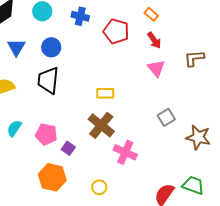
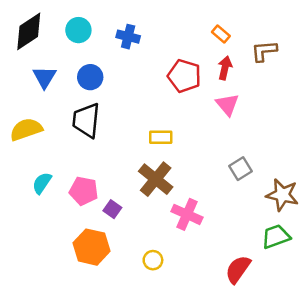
red pentagon: (116, 31) -> (184, 76), moved
red arrow: (154, 40) -> (225, 68), turned -132
brown L-shape: (194, 58) -> (264, 51), moved
green trapezoid: (193, 185) -> (276, 237), moved, turned -40

